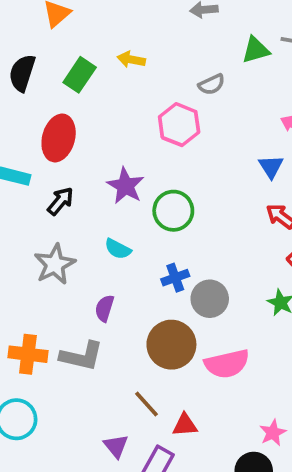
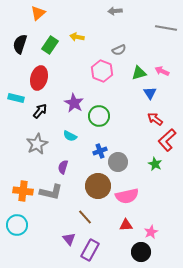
green triangle: (256, 50) -> (139, 73), moved
red triangle: (185, 425) -> (126, 225), moved

